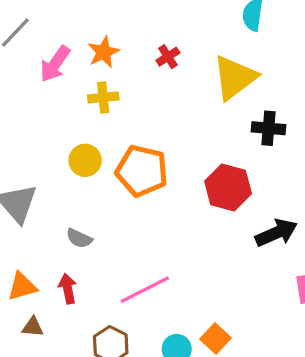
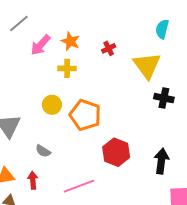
orange star: (104, 52) -> (70, 41), turned -30
yellow triangle: (235, 78) -> (147, 65), turned -36
red hexagon: (228, 187) -> (116, 152), moved
black arrow: (276, 233) -> (161, 161), turned -65

